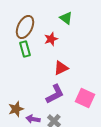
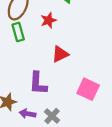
purple L-shape: (55, 94) -> (38, 83), moved, turned 120

